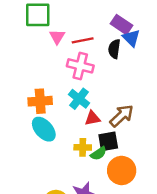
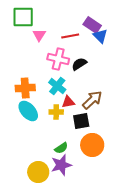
red line: (83, 40) -> (70, 36), moved
black semicircle: (114, 49) -> (79, 64), moved, turned 49
yellow cross: (83, 147) -> (56, 112), moved
green semicircle: (98, 153) -> (61, 148), moved

